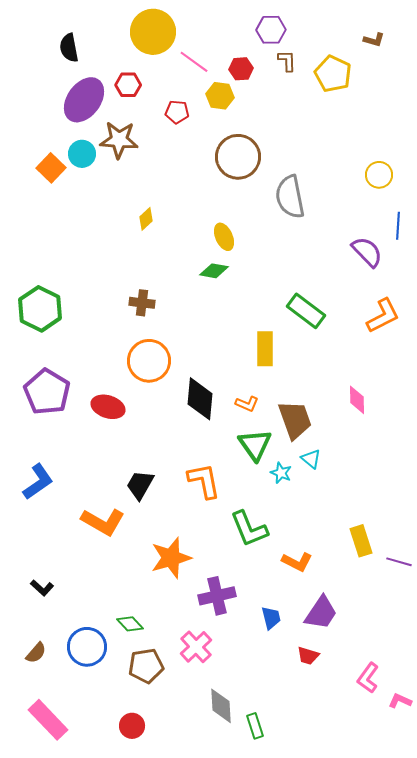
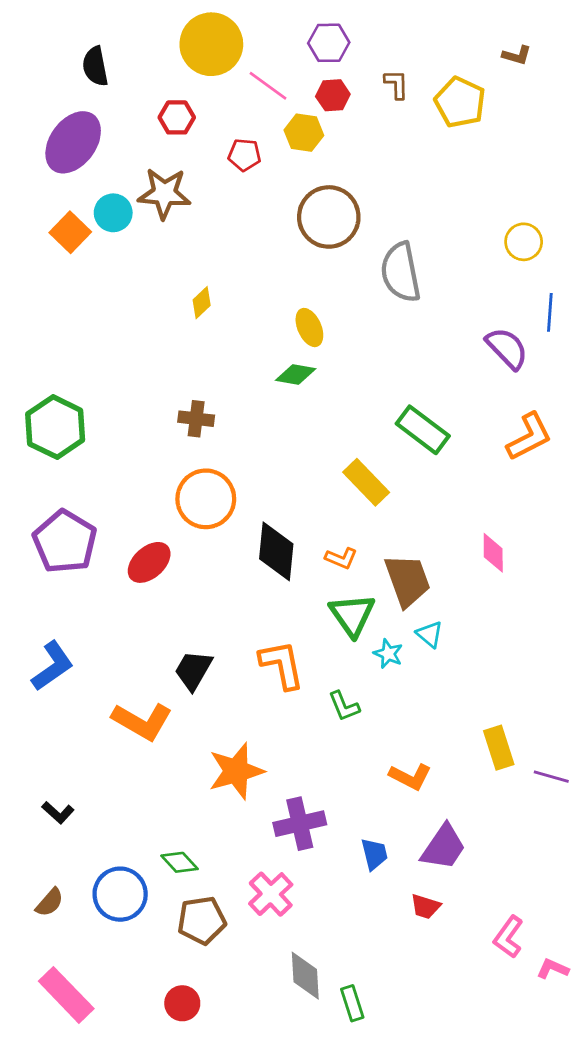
purple hexagon: (271, 30) -> (329, 43), moved
purple ellipse: (84, 100) -> (73, 142), moved
yellow rectangle: (265, 349) -> (366, 482), turned -44
red ellipse: (108, 407) -> (149, 562), turned -60
green L-shape: (249, 529) -> (344, 706), moved, size x0.6

